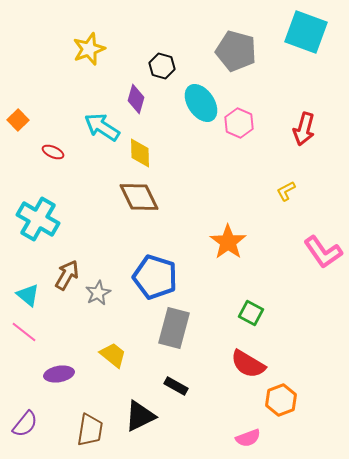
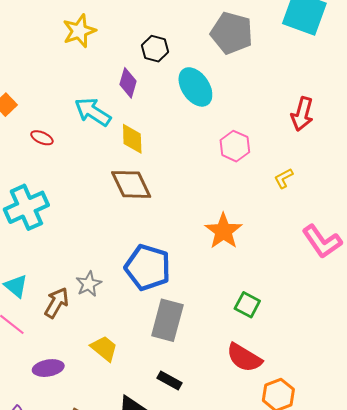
pink hexagon: (239, 123) -> (235, 146), moved
cyan cross: (38, 219) -> (26, 207), turned 36
brown arrow: (67, 275) -> (56, 303), moved

